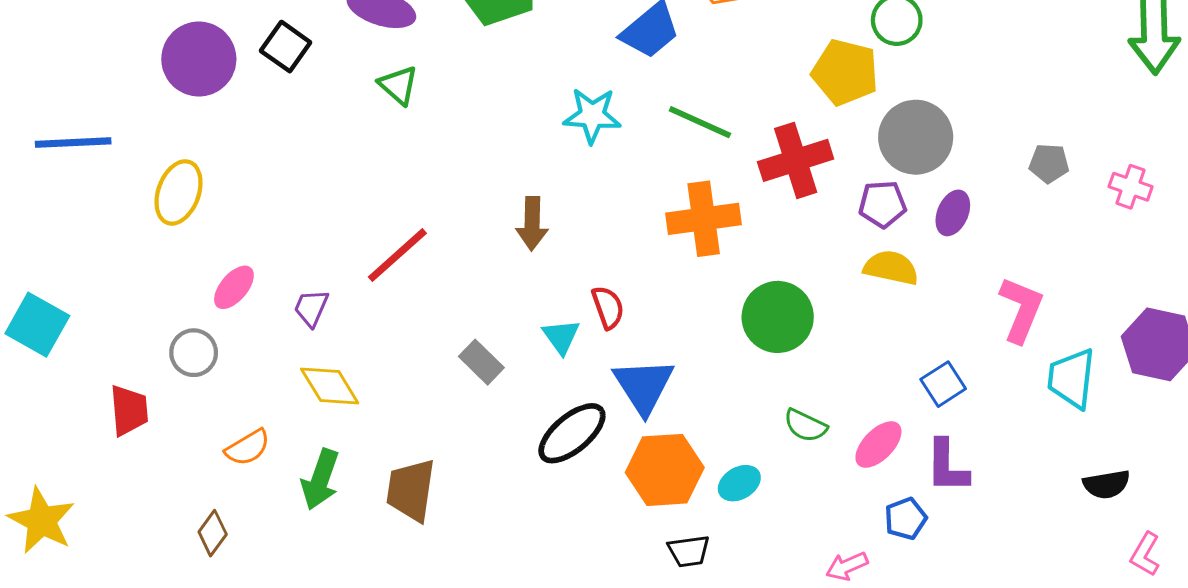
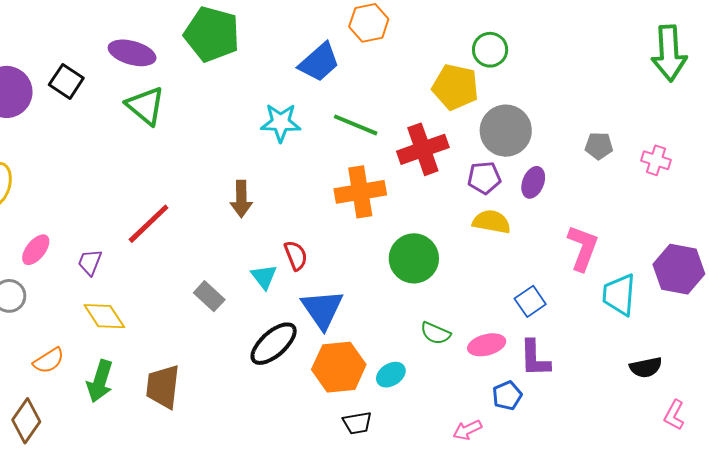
green triangle: (398, 85) -> (146, 106), size x1.4
pink ellipse: (878, 445) -> (487, 345), turned 33
brown diamond: (213, 533) -> (26, 421), size x1.4

